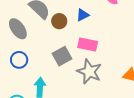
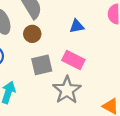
brown circle: (59, 21) -> (32, 34), moved

